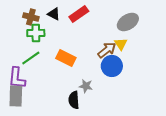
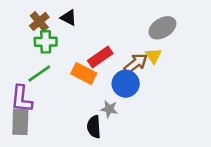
red rectangle: (79, 14) -> (100, 57), moved
brown cross: (31, 17) -> (39, 21), turned 35
blue circle: (112, 66) -> (126, 84), moved

